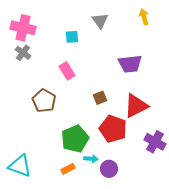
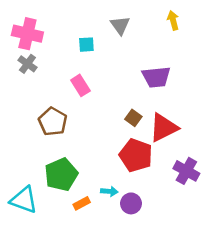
brown square: (100, 98) -> (133, 118), moved, turned -32
green pentagon: (75, 139) -> (61, 175), moved

